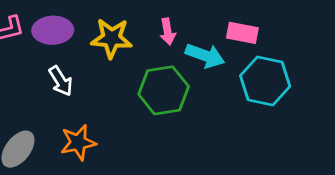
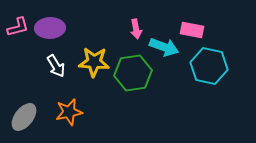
yellow star: (111, 38) -> (94, 62), moved

